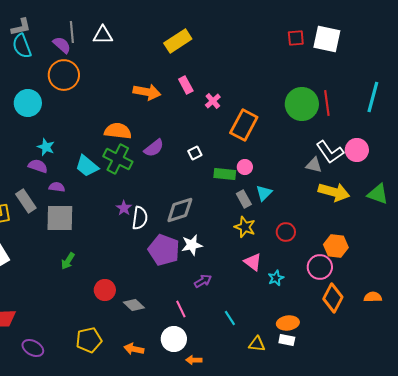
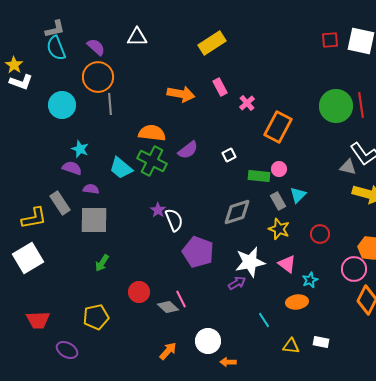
gray line: (72, 32) -> (110, 104), moved
gray diamond: (180, 210) -> (237, 212), moved
white semicircle: (140, 218) -> (174, 220), turned -30
white star: (192, 245) -> (250, 262), moved, size x1.4
pink line: (181, 309) -> (181, 299), moved
orange ellipse: (288, 323) -> (297, 302), moved
yellow pentagon: (89, 340) -> (96, 317), moved
orange arrow: (134, 349) -> (168, 351), turned 120

